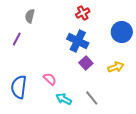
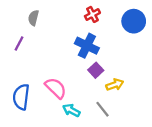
blue circle: (122, 32) -> (134, 21), moved
yellow arrow: (116, 67) -> (115, 85), moved
pink semicircle: (50, 79) -> (56, 88), size x1.5

